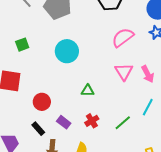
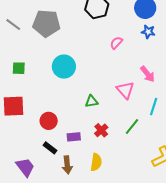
pink semicircle: (123, 38) -> (116, 43), size x0.6
green square: (22, 45) -> (19, 68), turned 32
pink triangle: (124, 72) -> (125, 90), moved
purple rectangle: (64, 122) -> (74, 137), turned -32

